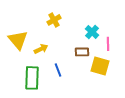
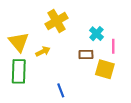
yellow cross: (54, 20) -> (57, 21), size x1.5
blue line: (58, 70) -> (61, 90), moved
green rectangle: (32, 78) -> (19, 71), moved

